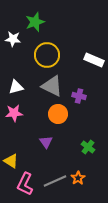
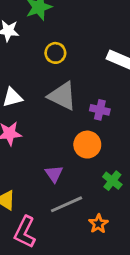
yellow circle: (47, 55) -> (55, 53), size x0.6
orange circle: (58, 114) -> (87, 145), moved
gray line: (55, 181) -> (66, 204), moved

